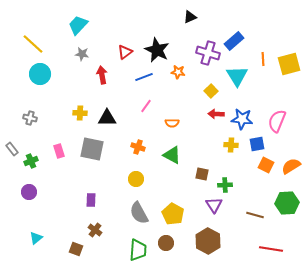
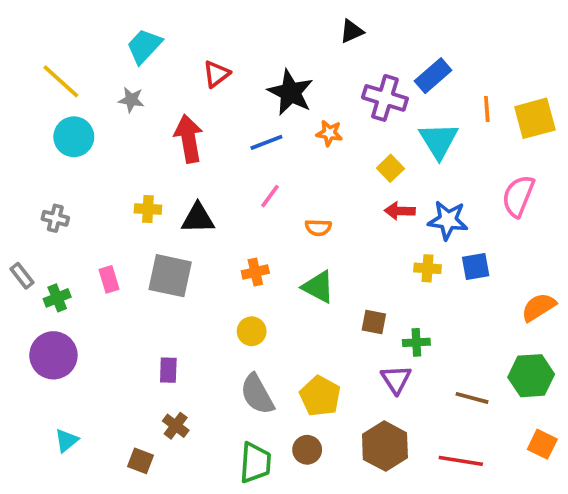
red triangle: (125, 52) -> (216, 74), moved
gray star: (82, 54) -> (131, 100), moved
red arrow: (102, 75) -> (189, 139), size x1.4
pink semicircle: (277, 121) -> (518, 196), moved
orange cross: (138, 147) -> (255, 272), turned -32
orange square: (266, 165) -> (542, 444), moved
purple circle: (29, 192) -> (53, 355), size x1.6
red line: (271, 249) -> (461, 461), moved

